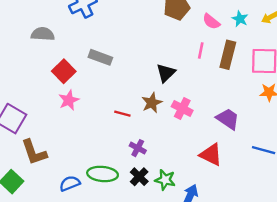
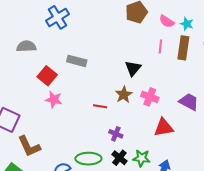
cyan star: (240, 19) -> (187, 24), moved
pink star: (69, 100) -> (54, 100), turned -30
red triangle: (211, 155) -> (164, 127), moved, turned -30

